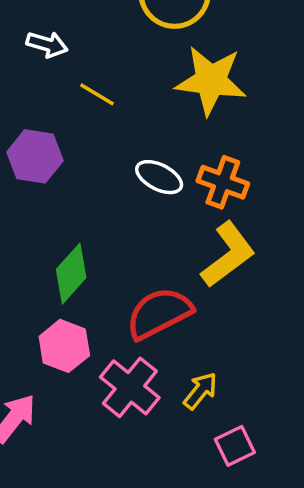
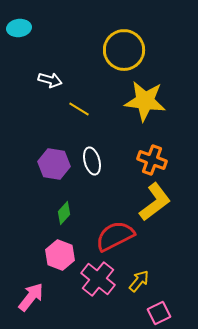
purple hexagon: (35, 156) -> (54, 164), moved
white ellipse: (159, 177) -> (92, 161), moved, turned 48
green diamond: (71, 274) -> (64, 213), size x0.7

